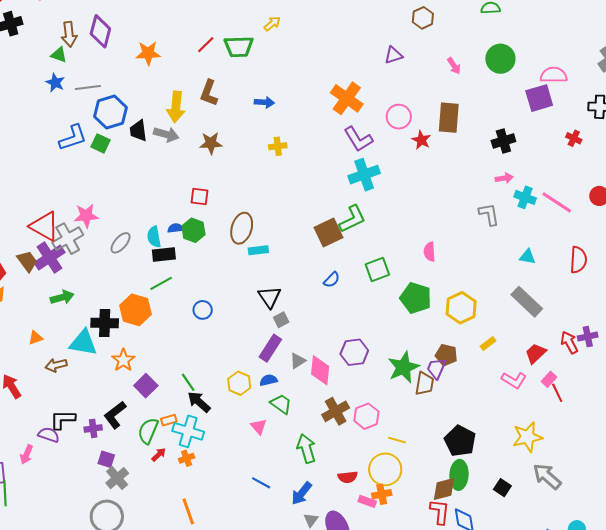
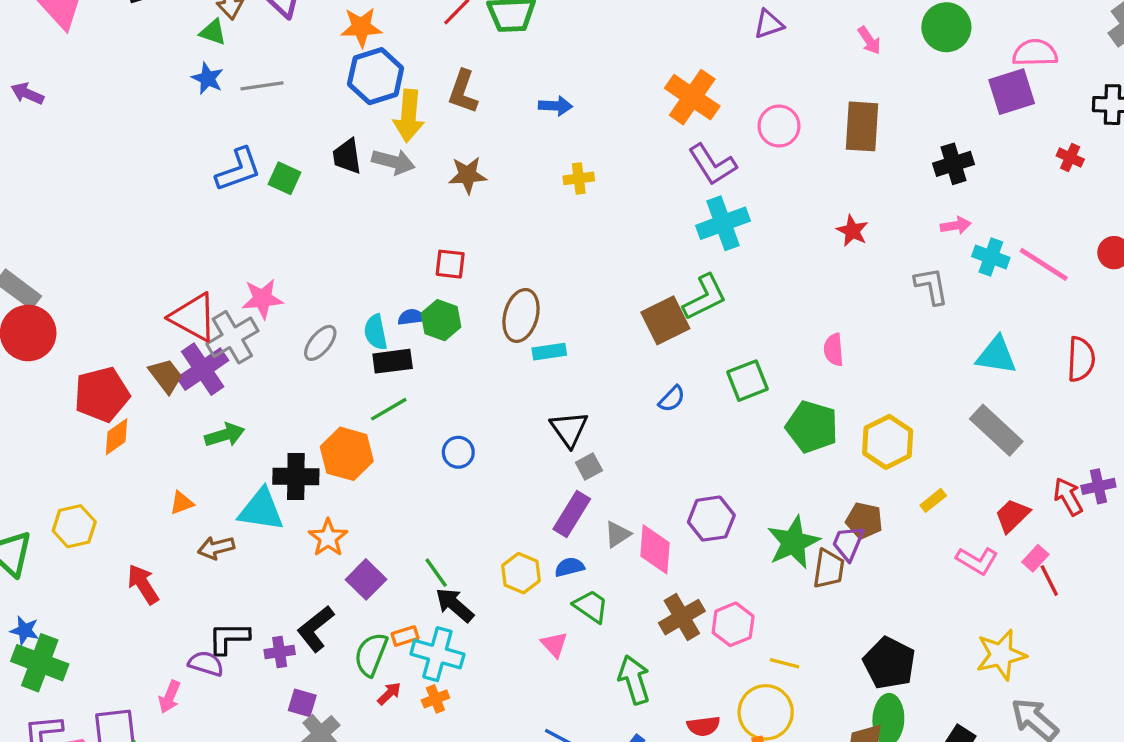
blue hexagon: (111, 112) -> (376, 76), moved
red star: (421, 140) -> (852, 231), moved
cyan triangle: (527, 257) -> (996, 355), size x1.5

